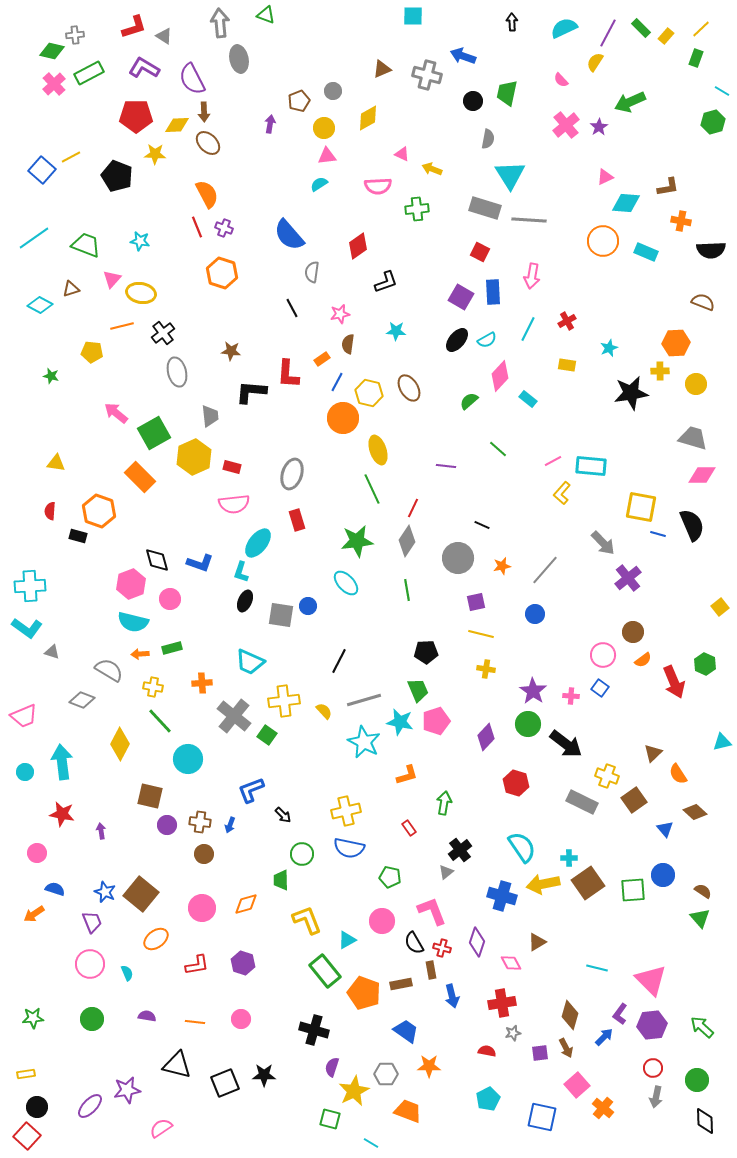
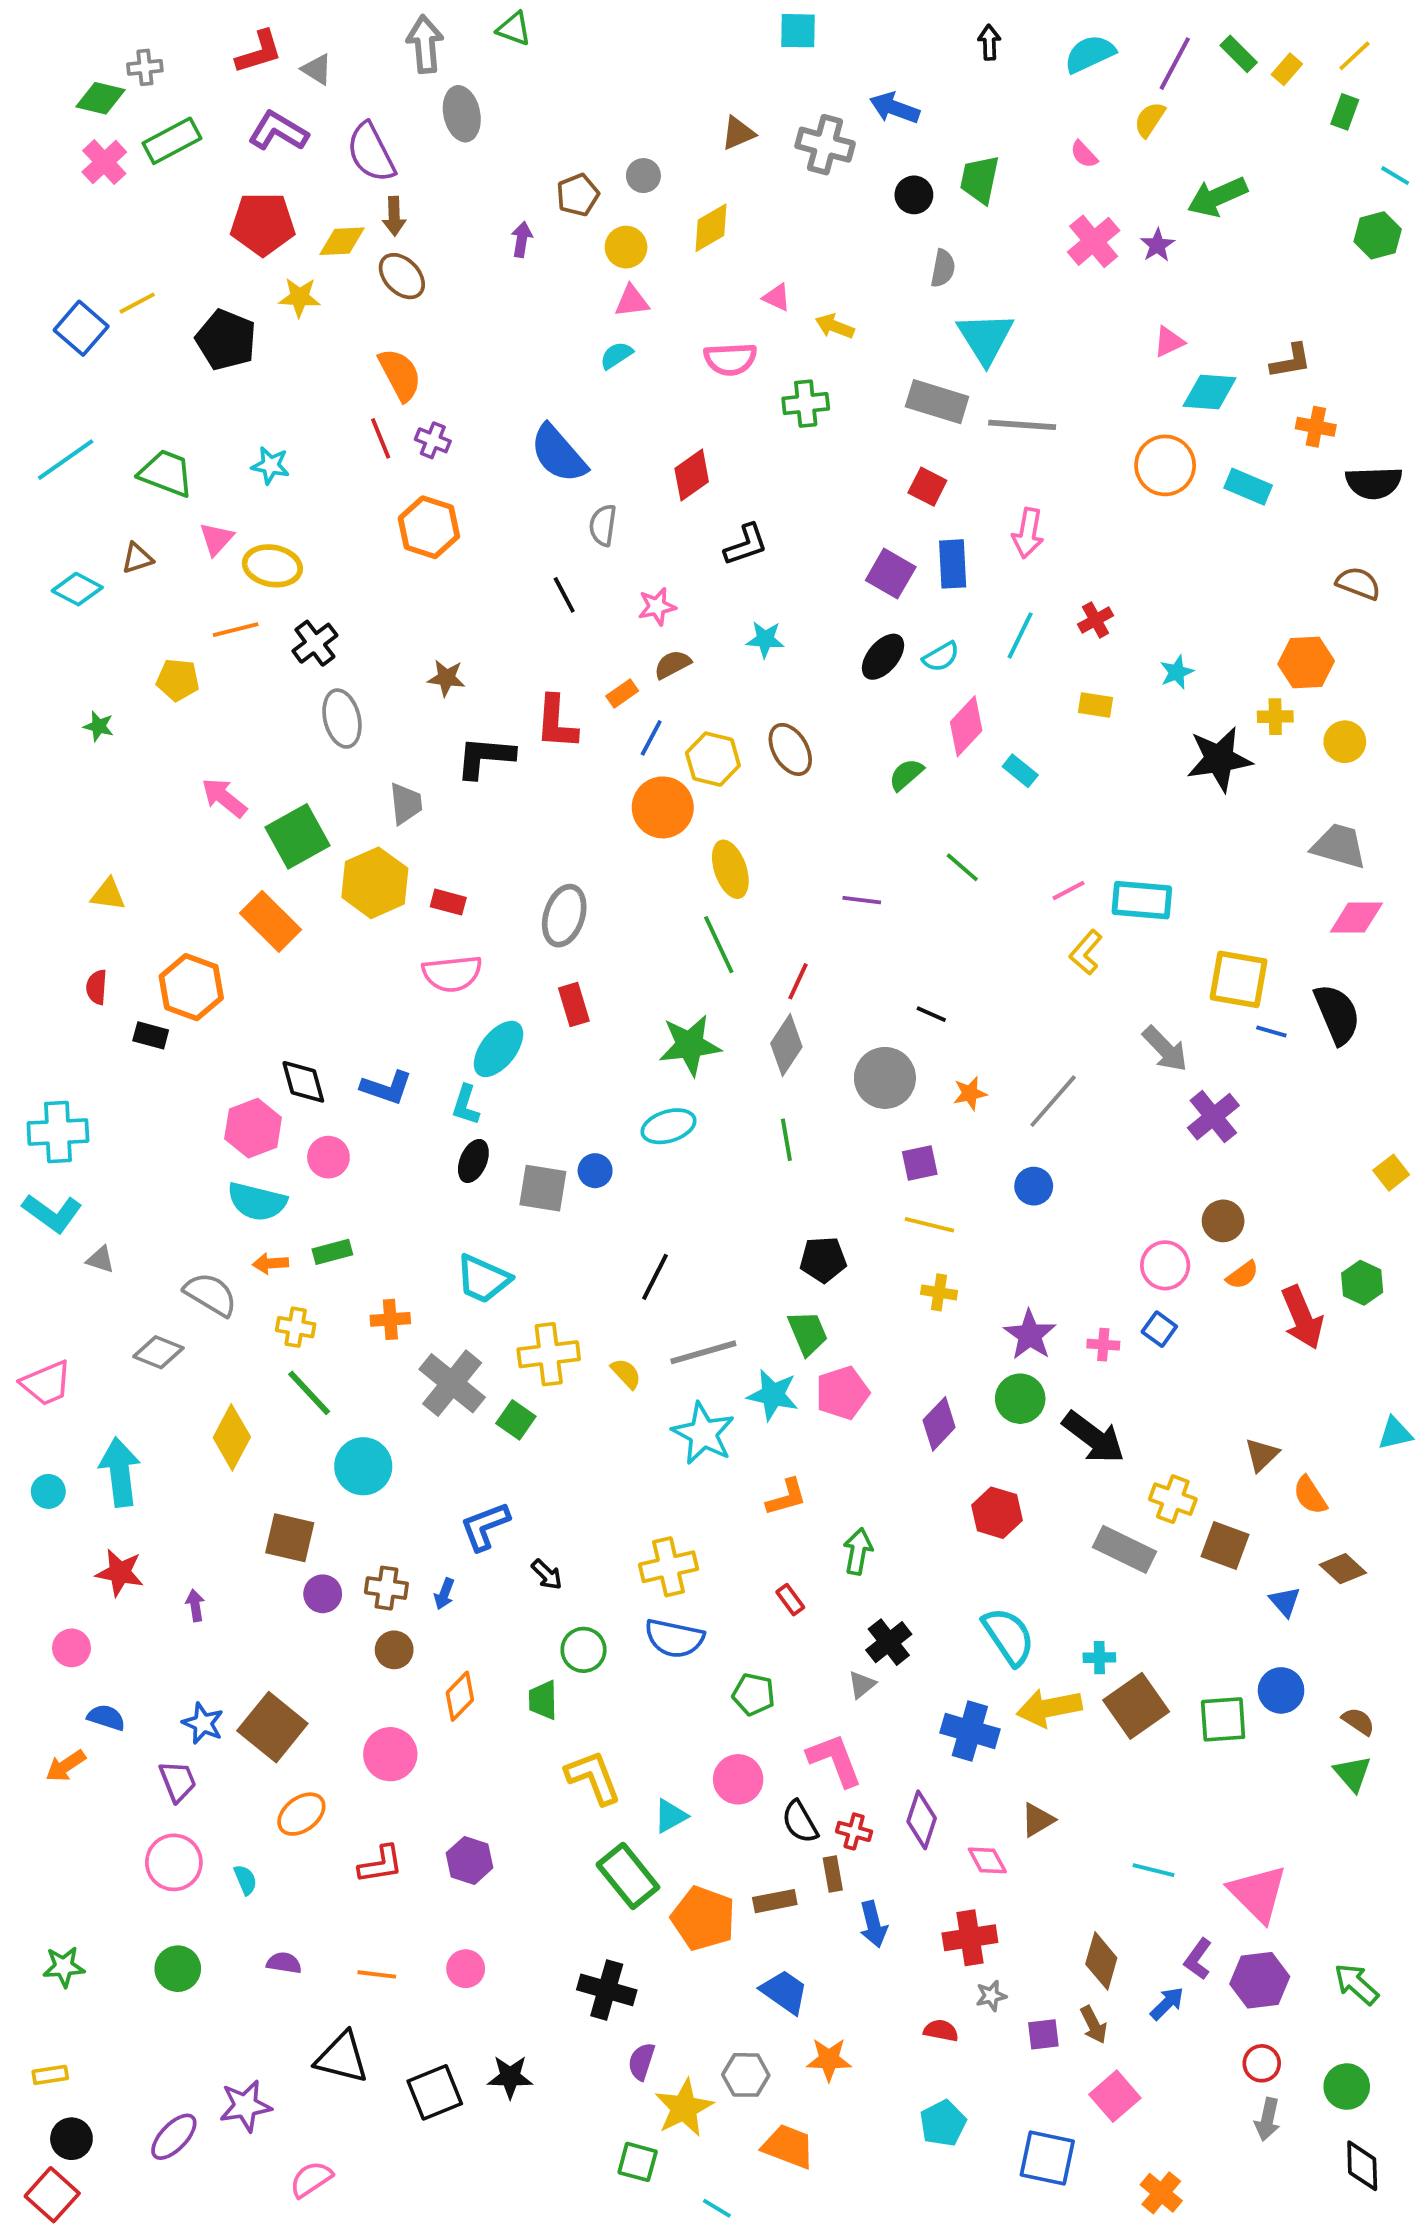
brown semicircle: (348, 344) -> (672, 664), turned 54
cyan ellipse: (346, 583) -> (669, 1126), turned -64
brown square: (634, 800) -> (1225, 1546), turned -35
orange diamond: (246, 904) -> (460, 1696), moved, turned -30
orange cross: (603, 1108) -> (1161, 2193), moved

